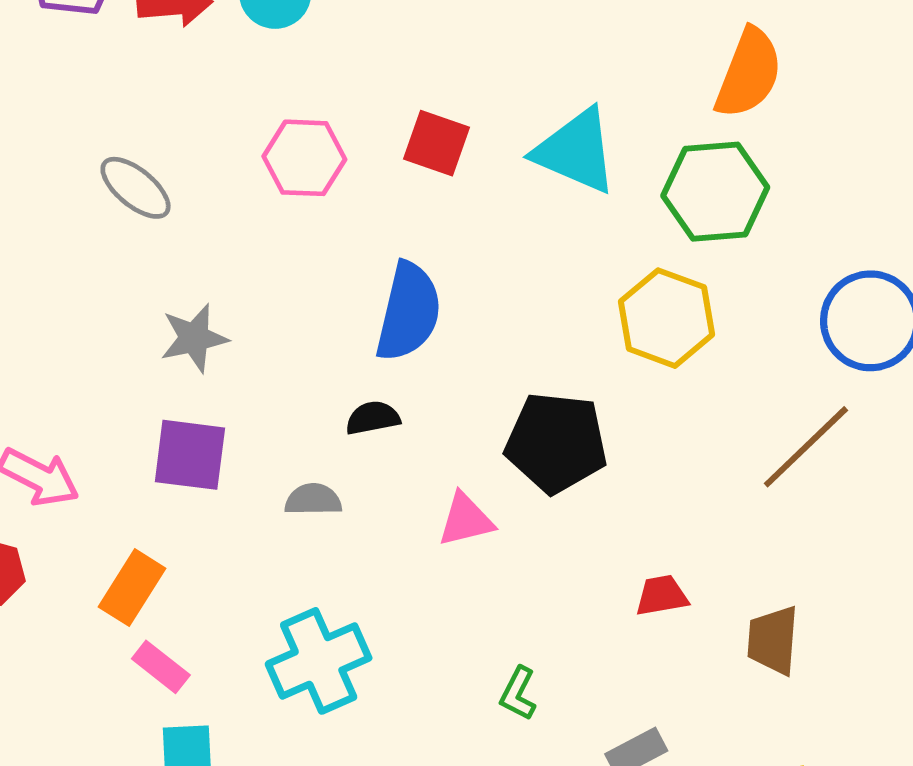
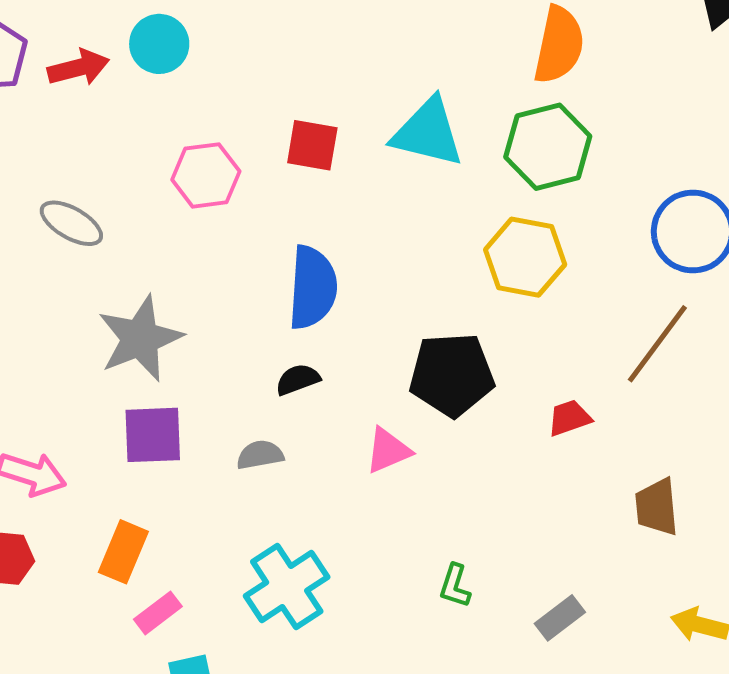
gray star: (194, 338) -> (140, 338), size x1.5
red trapezoid: (662, 596) -> (569, 418), moved
pink rectangle: (161, 667) -> (158, 613), turned -66

